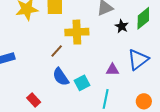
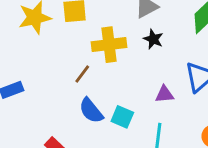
black star: (122, 26) -> (153, 39), moved
cyan square: (82, 83) -> (122, 117), turned -35

